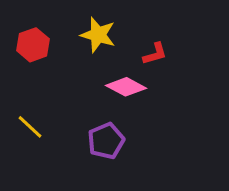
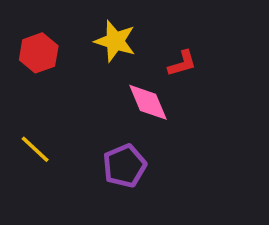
pink diamond: (126, 87) -> (148, 102), turned 39

